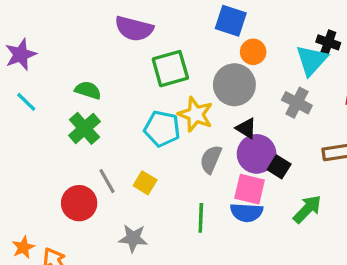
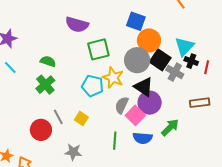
black cross: (328, 42) -> (191, 61), moved
orange circle: (253, 52) -> (149, 40), size x1.5
black triangle: (246, 128) -> (144, 87), size x1.5
black square: (279, 167) -> (160, 60), moved, size x1.5
pink square: (250, 189) -> (135, 115), moved, turned 30
green arrow: (307, 209) -> (170, 127), moved

